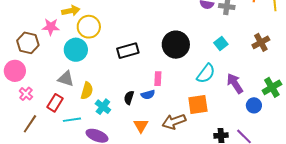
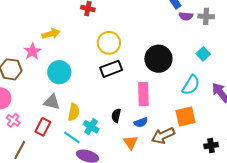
pink star: (51, 27) -> (32, 51), turned -30
yellow circle: (89, 27) -> (109, 43), moved
pink rectangle: (158, 79) -> (143, 94), size x1.6
blue semicircle: (148, 95) -> (141, 122), moved
cyan line: (72, 120) -> (72, 137), moved, turned 48

